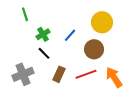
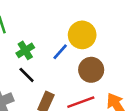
yellow circle: (102, 22) -> (82, 35), moved

